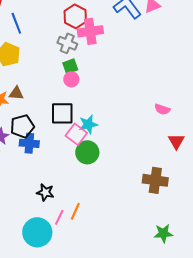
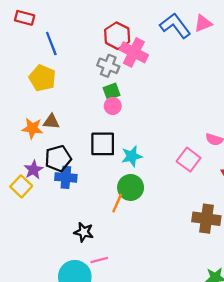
pink cross: (90, 31) -> (134, 52), turned 35
pink square: (76, 134) -> (189, 160), moved
orange line: (75, 211) -> (117, 203), moved
pink line: (59, 217) -> (99, 260), turned 49

